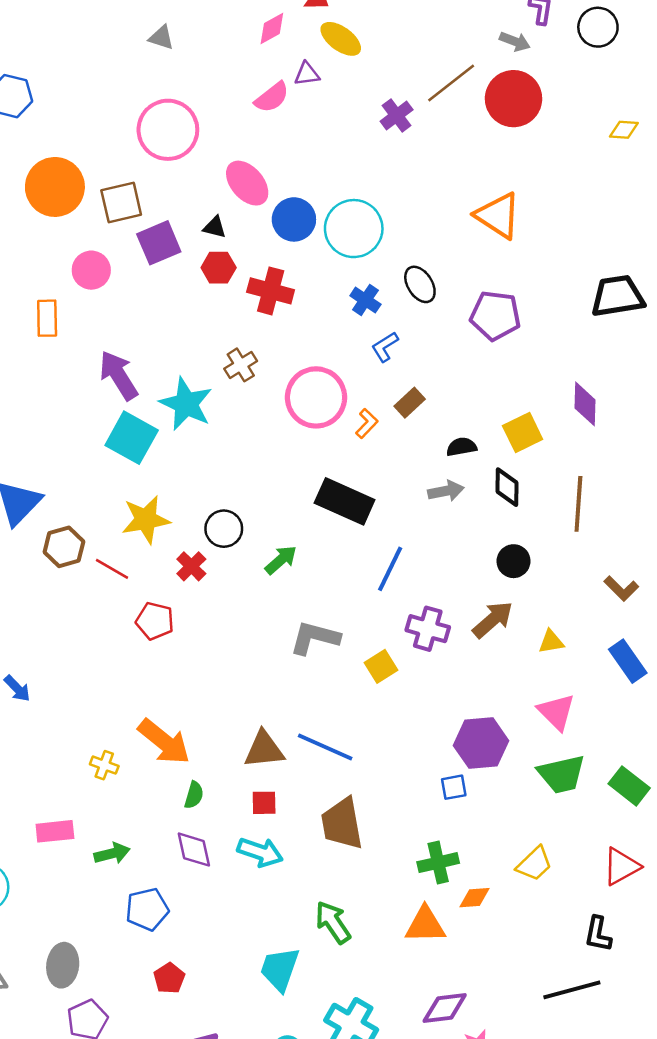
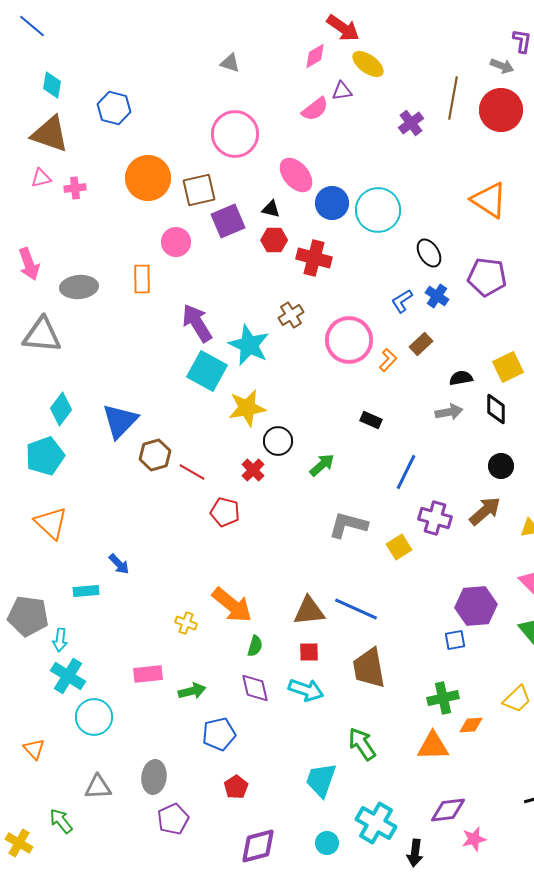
brown line: (451, 83) -> (453, 98), turned -42
blue cross: (365, 300) -> (437, 296), moved
black rectangle: (345, 501) -> (371, 420), size x0.5
yellow star: (146, 520) -> (247, 408), moved

